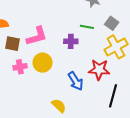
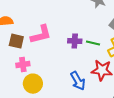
green line: (87, 27) -> (93, 43), moved
yellow circle: (43, 63) -> (33, 84), moved

